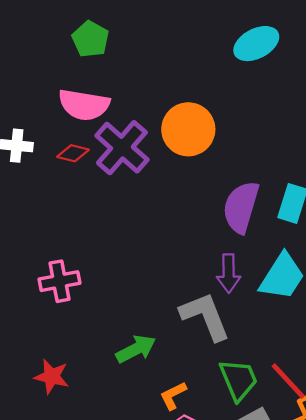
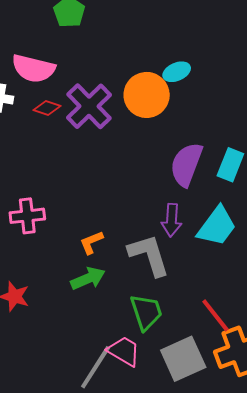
cyan ellipse: (256, 44) -> (177, 72), moved, size x0.7
pink semicircle: (84, 105) -> (33, 69), moved
green trapezoid: (239, 380) -> (146, 312), moved
orange L-shape: (173, 396) -> (91, 242), moved

